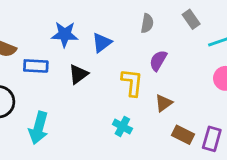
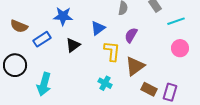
blue triangle: (102, 43) -> (98, 28), moved
blue rectangle: (36, 66) -> (42, 39), turned -36
brown triangle: (164, 103) -> (135, 66), size x1.5

